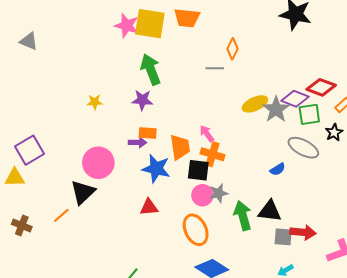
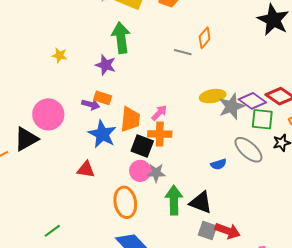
pink arrow: (207, 134) -> (159, 113), turned 66
orange cross: (212, 154) -> (160, 134), turned -30

